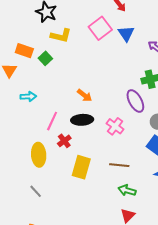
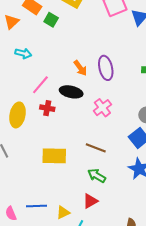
green square: (45, 58) -> (51, 20), turned -32
purple ellipse: (135, 101) -> (106, 68), moved
red cross: (64, 141) -> (47, 108), turned 32
yellow rectangle: (81, 167) -> (54, 156), moved, turned 60

